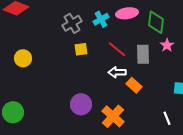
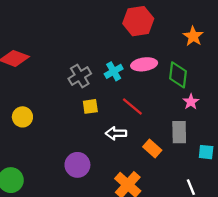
gray rectangle: (143, 54) -> (179, 132), moved
white arrow: (117, 72) -> (116, 133), moved
purple circle: (81, 104) -> (77, 165), moved

